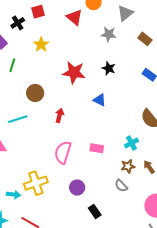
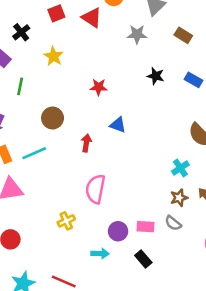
red square: (38, 12) -> (56, 13), moved
black star: (109, 68) -> (156, 76), moved
red star: (74, 72) -> (99, 87), size x0.6
blue triangle: (100, 100) -> (118, 125), moved
pink rectangle: (97, 148) -> (145, 227), moved
yellow cross: (36, 183) -> (66, 221), moved, size x0.6
cyan arrow: (13, 195) -> (100, 254), moved

